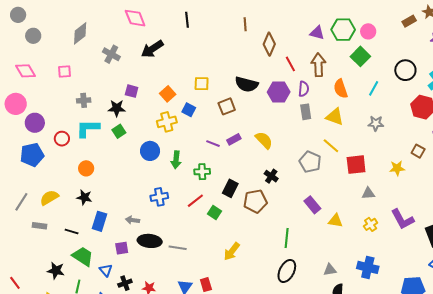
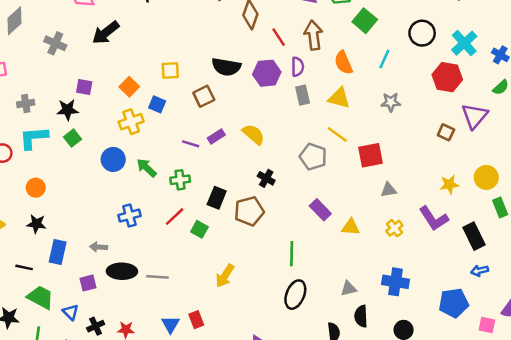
green arrow: (176, 160) -> (146, 168), turned 132
yellow star: (397, 168) -> (449, 184), moved

